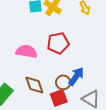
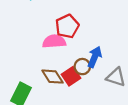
pink semicircle: (26, 51) -> (54, 41), moved
red square: (59, 98) -> (71, 76), moved

